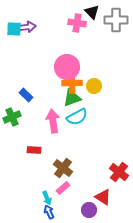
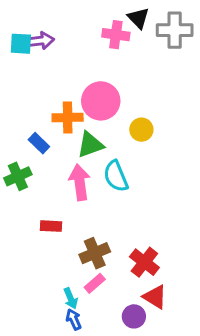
orange cross: (72, 83) -> (68, 118), moved
green triangle: (72, 98) -> (90, 145), moved
cyan semicircle: (77, 117) -> (116, 176), turned 95
brown cross: (63, 168) -> (95, 253), turned 30
red cross: (119, 172) -> (144, 262), moved

